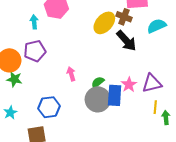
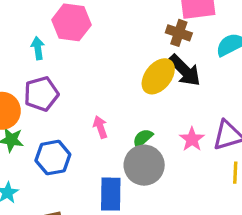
yellow ellipse: (104, 23) -> (158, 76), moved
blue rectangle: (115, 95) -> (111, 194), moved
blue hexagon: (49, 107) -> (53, 158), moved

